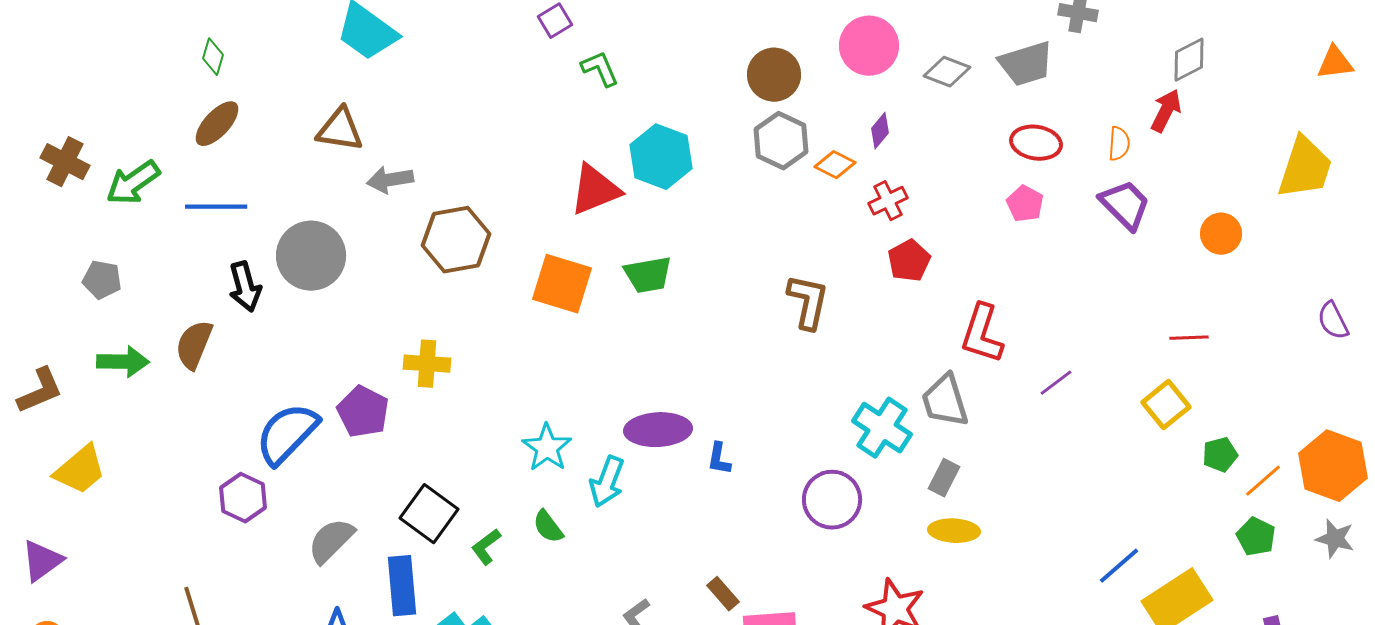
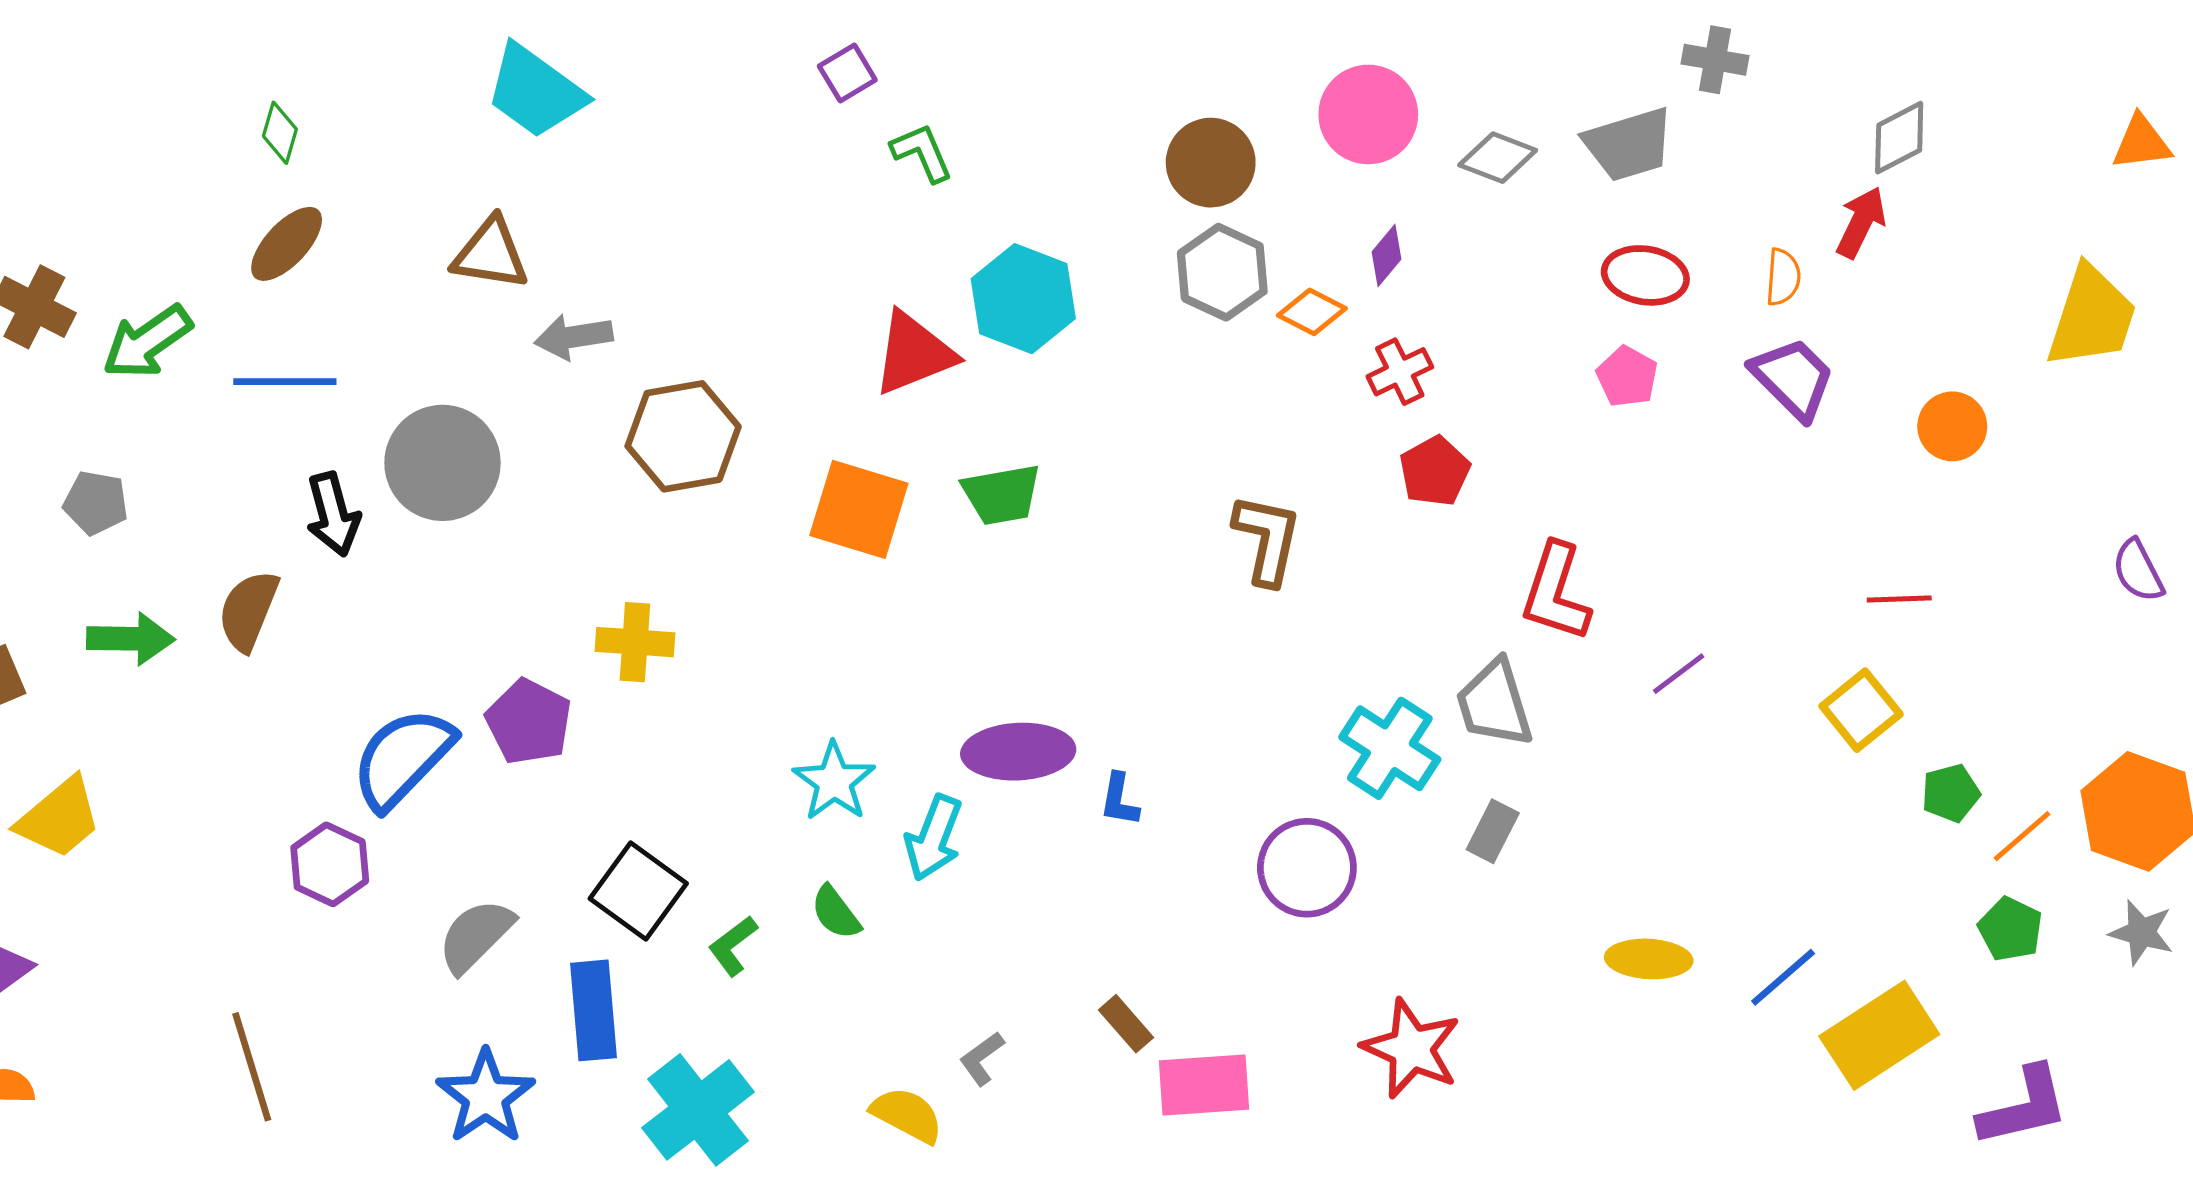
yellow ellipse: (954, 531) -> (1649, 959), moved

